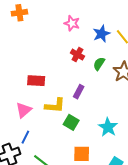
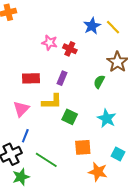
pink star: (72, 23) -> (50, 43), moved
green semicircle: (99, 64) -> (99, 82), moved
purple rectangle: (79, 92) -> (62, 78), moved

